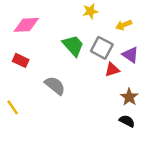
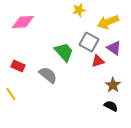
yellow arrow: (124, 25) -> (108, 22), size x1.5
green trapezoid: (73, 46) -> (64, 52), moved
red rectangle: (21, 60) -> (18, 66), moved

